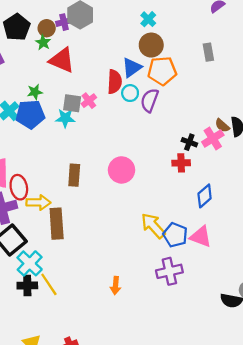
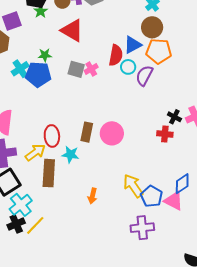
green star: (43, 43) -> (41, 11), moved
cyan star: (65, 118) -> (70, 155), moved
brown rectangle: (74, 175) -> (87, 132), moved
red ellipse: (19, 187) -> (52, 136), moved
blue diamond: (205, 196) -> (182, 184), moved
yellow arrow: (38, 202) -> (35, 152), turned -45
yellow line: (49, 284) -> (35, 225), turned 70
orange arrow: (116, 285) -> (92, 196), moved
black cross: (27, 286) -> (16, 224), turned -30

